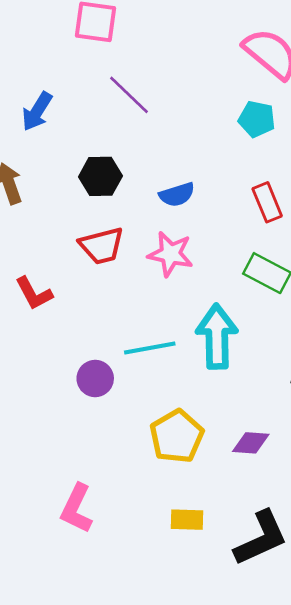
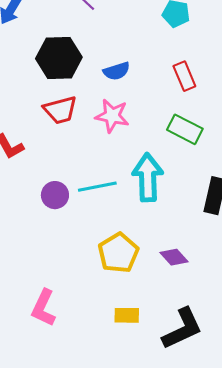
black hexagon: (100, 176) -> (59, 58), size x1.4
purple circle: (95, 379) -> (55, 195), moved
purple diamond: (251, 443) -> (174, 257), turned 44

